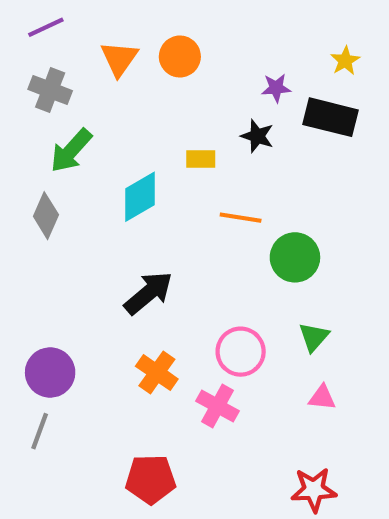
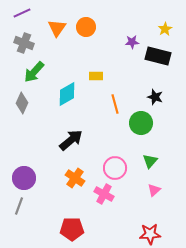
black star: (257, 136) -> (155, 97), moved
orange line: (241, 218) -> (115, 104), turned 66
pink triangle: (322, 398) -> (154, 190), turned -48

